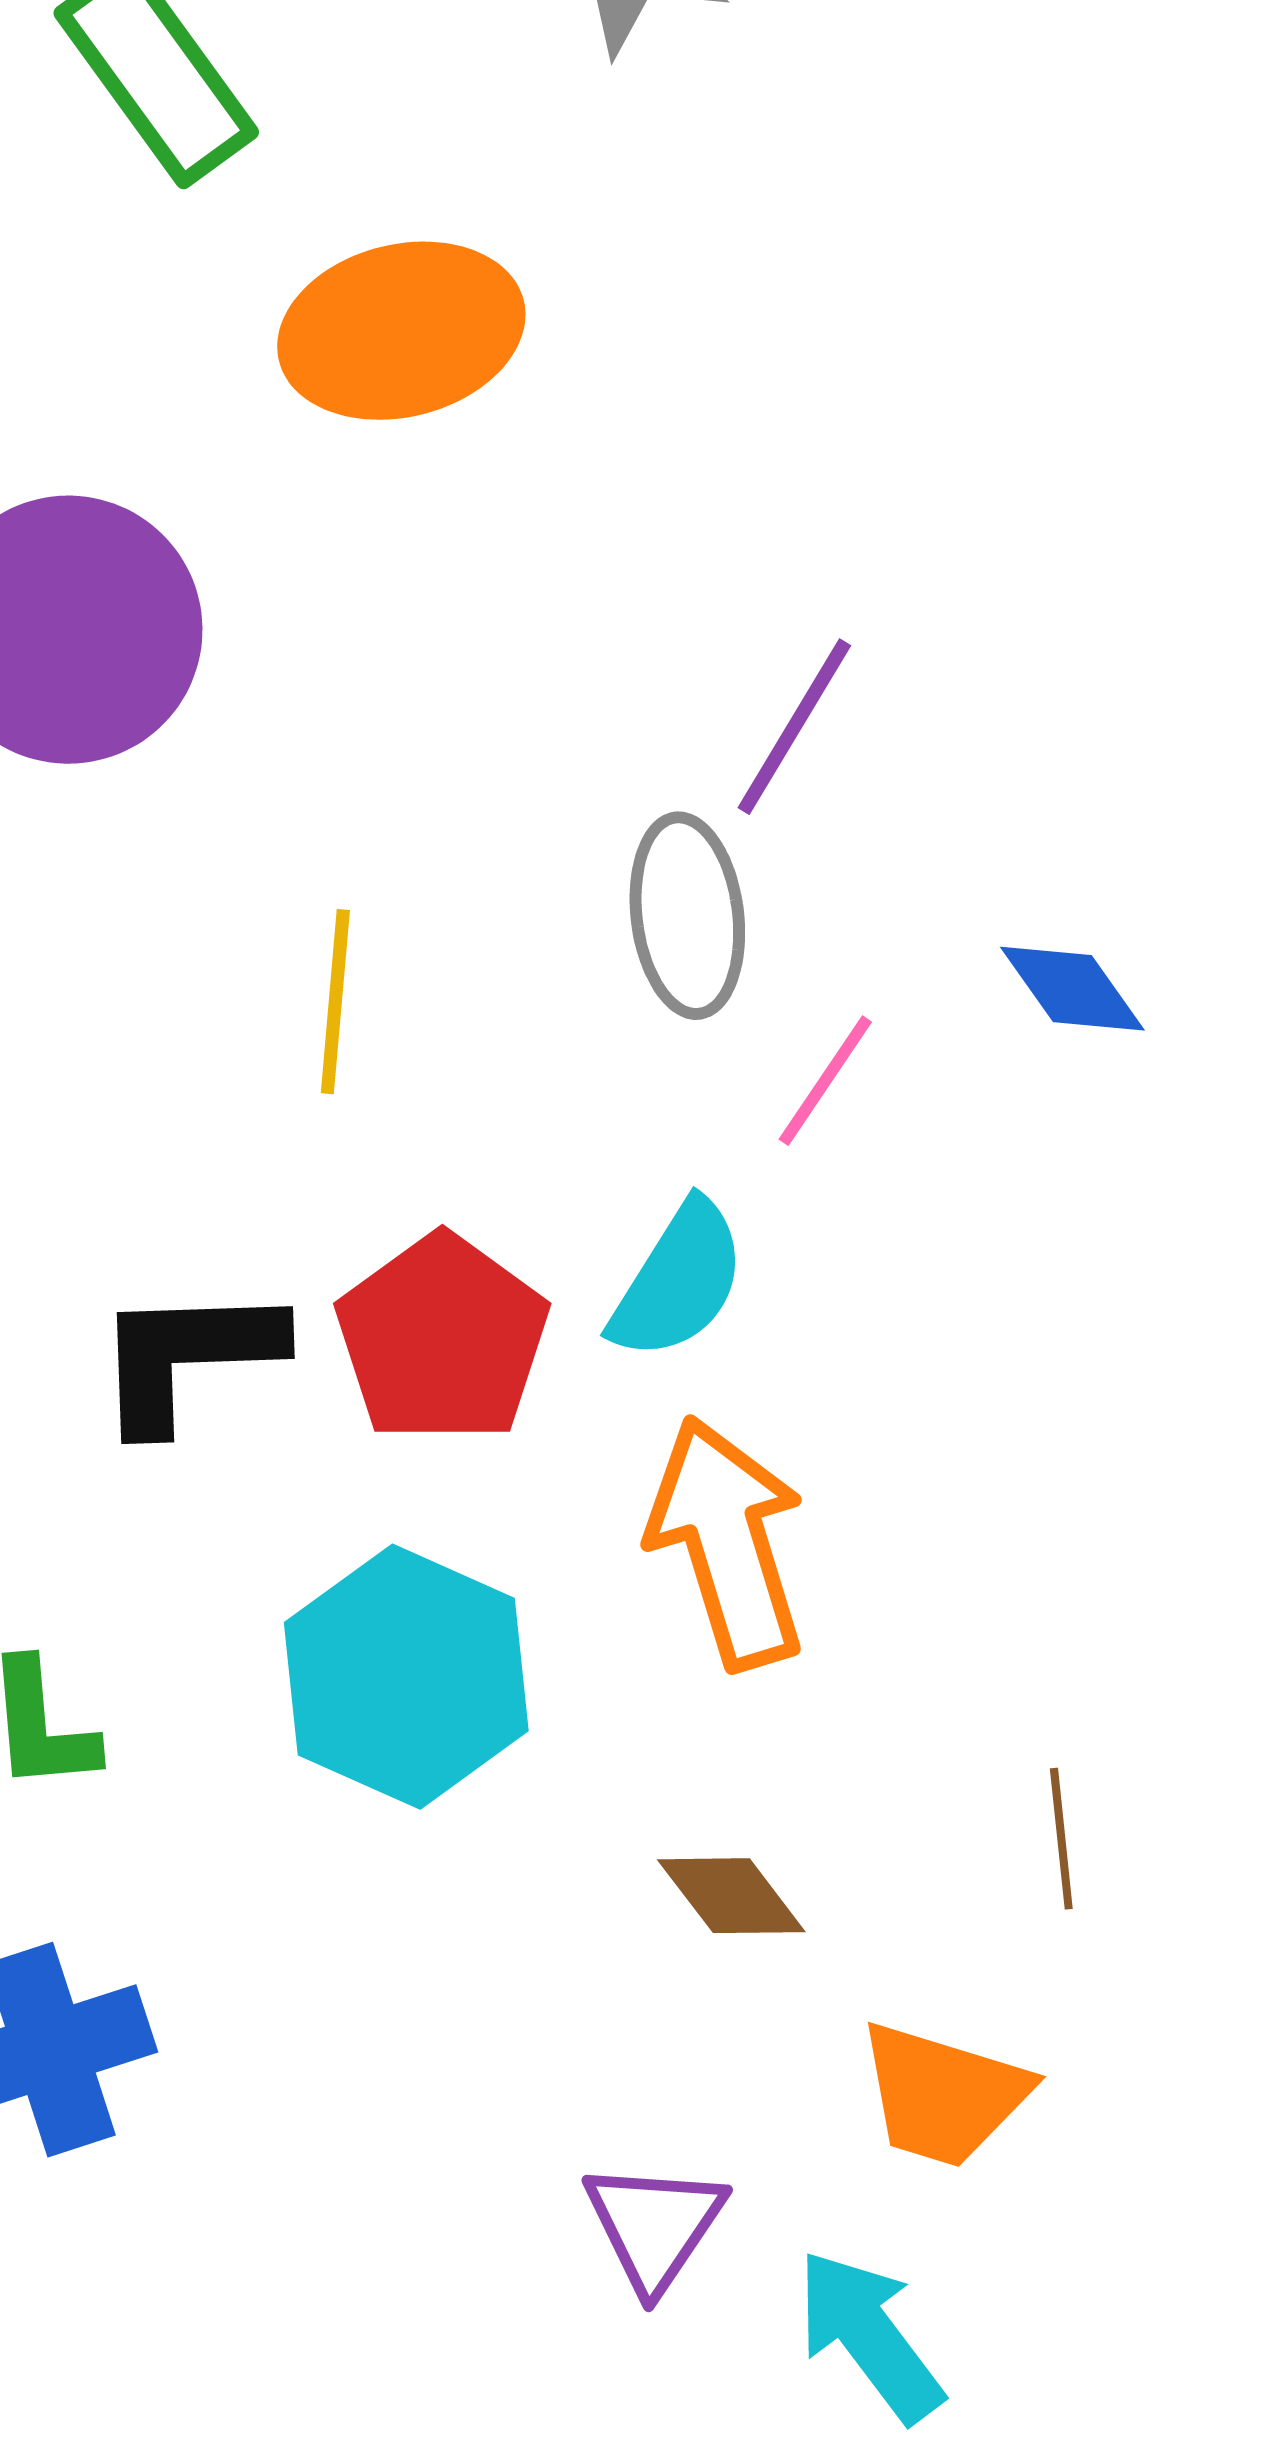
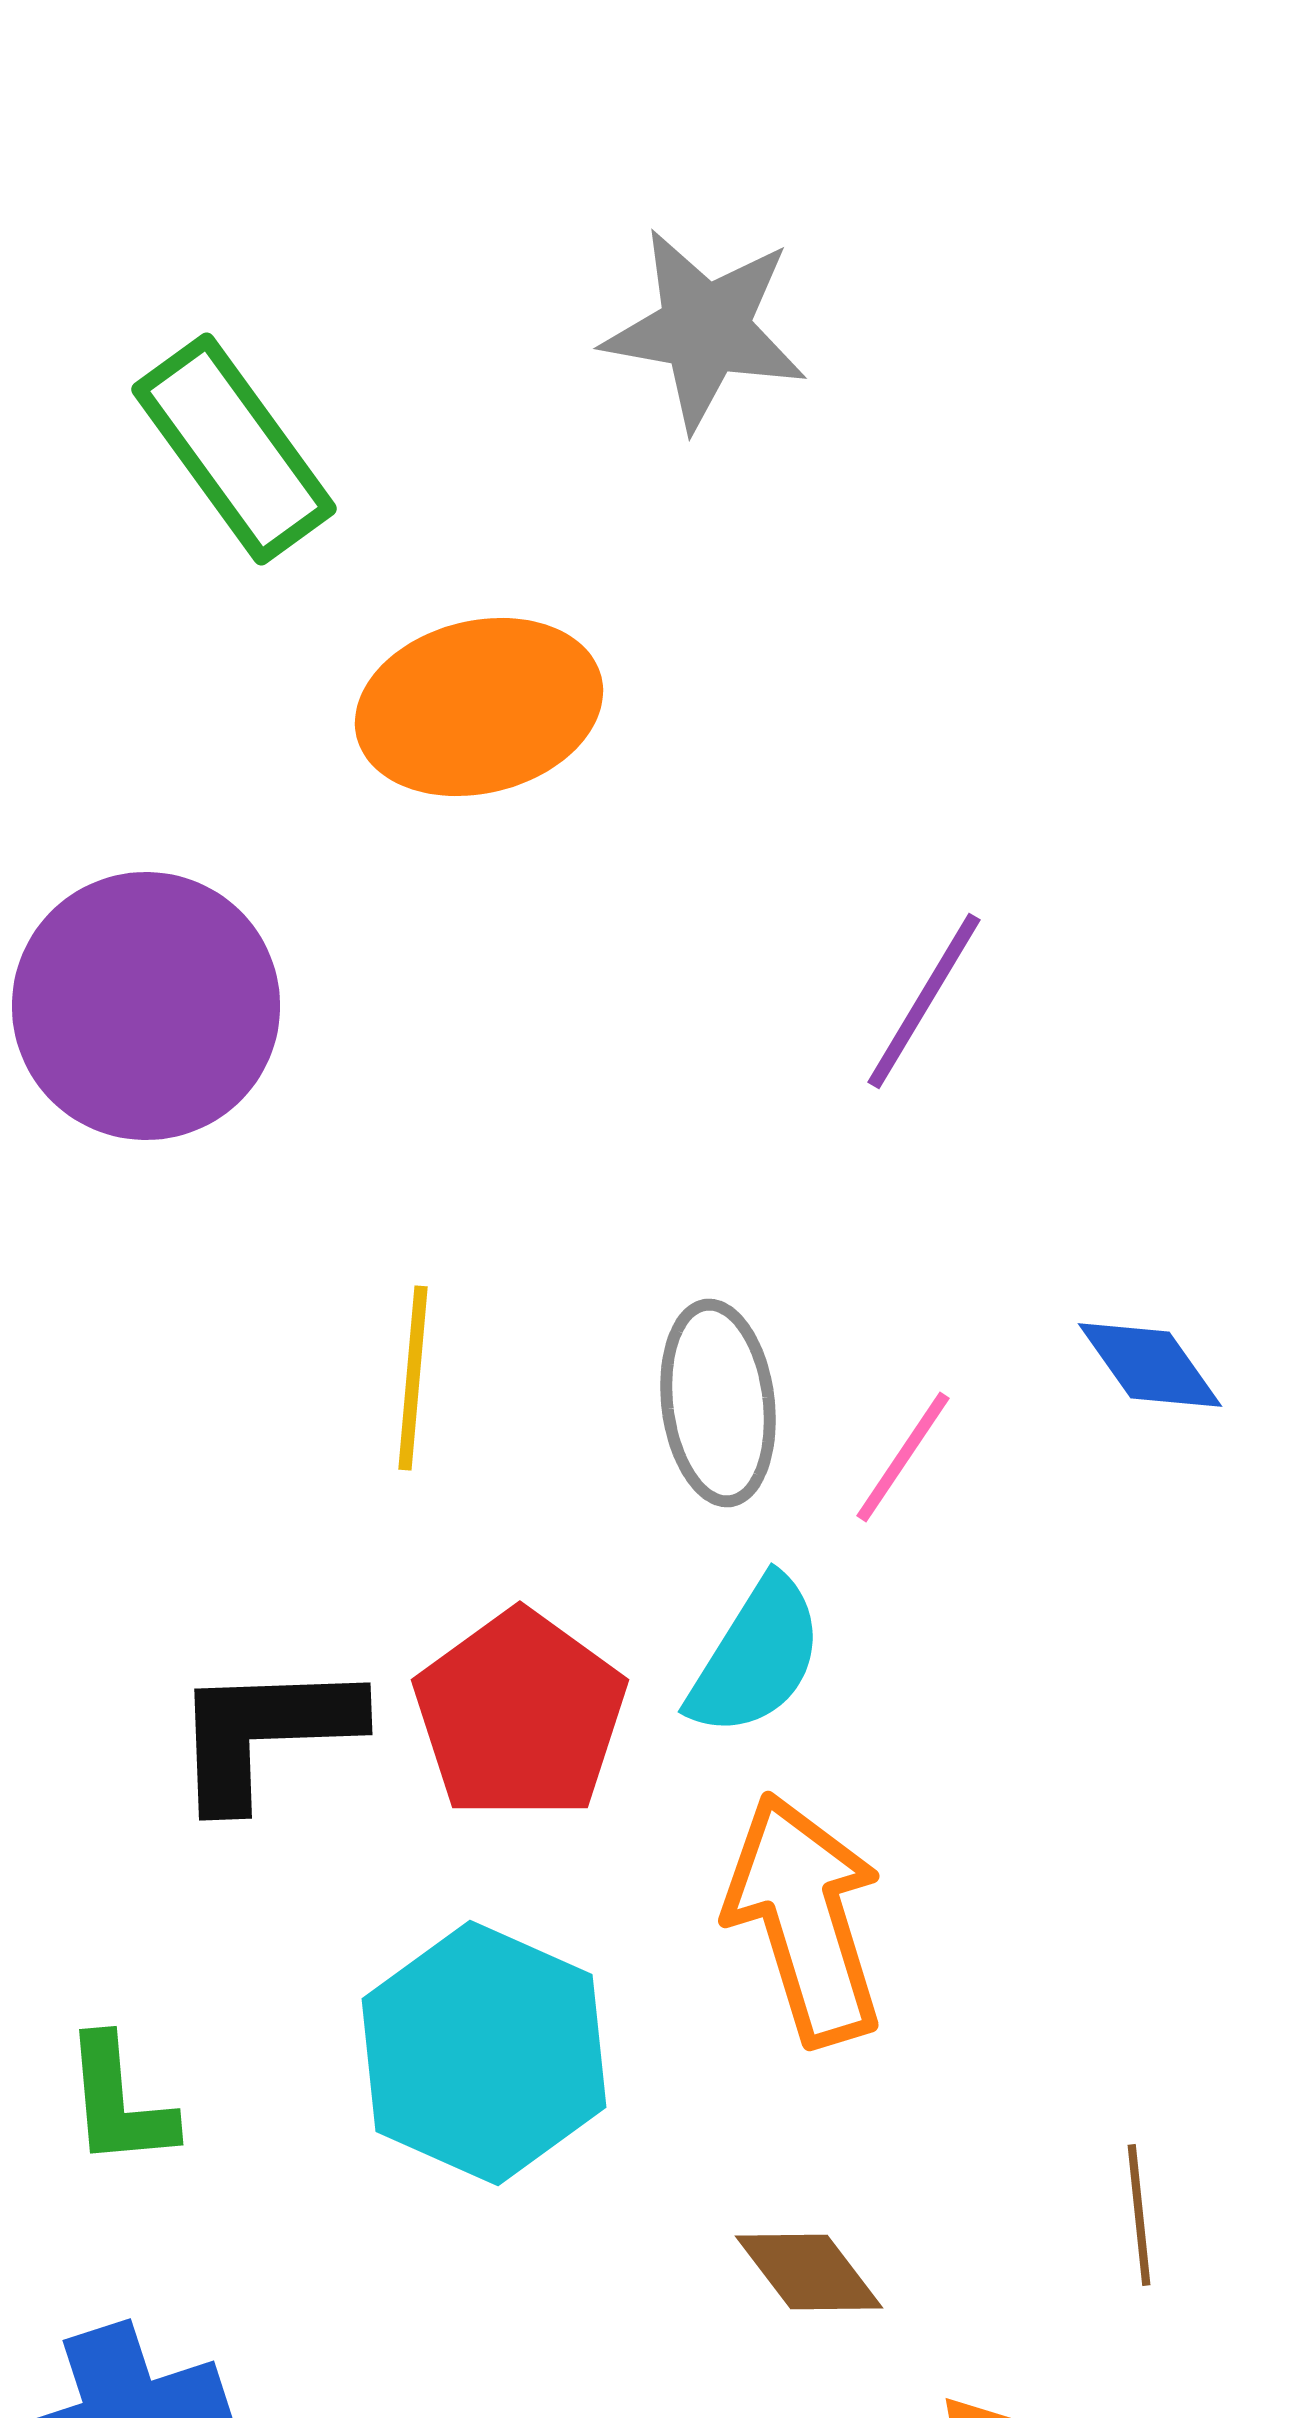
purple line: (794, 727) -> (924, 1001), moved
gray ellipse: (687, 916) -> (718, 1403), moved

